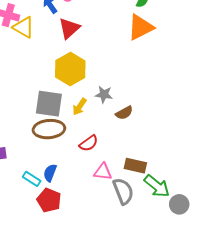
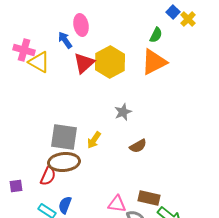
yellow hexagon: (70, 69) -> (110, 62), moved
gray star: (104, 94) -> (123, 112), moved, turned -30
red semicircle: (89, 143) -> (48, 176), moved, turned -30

